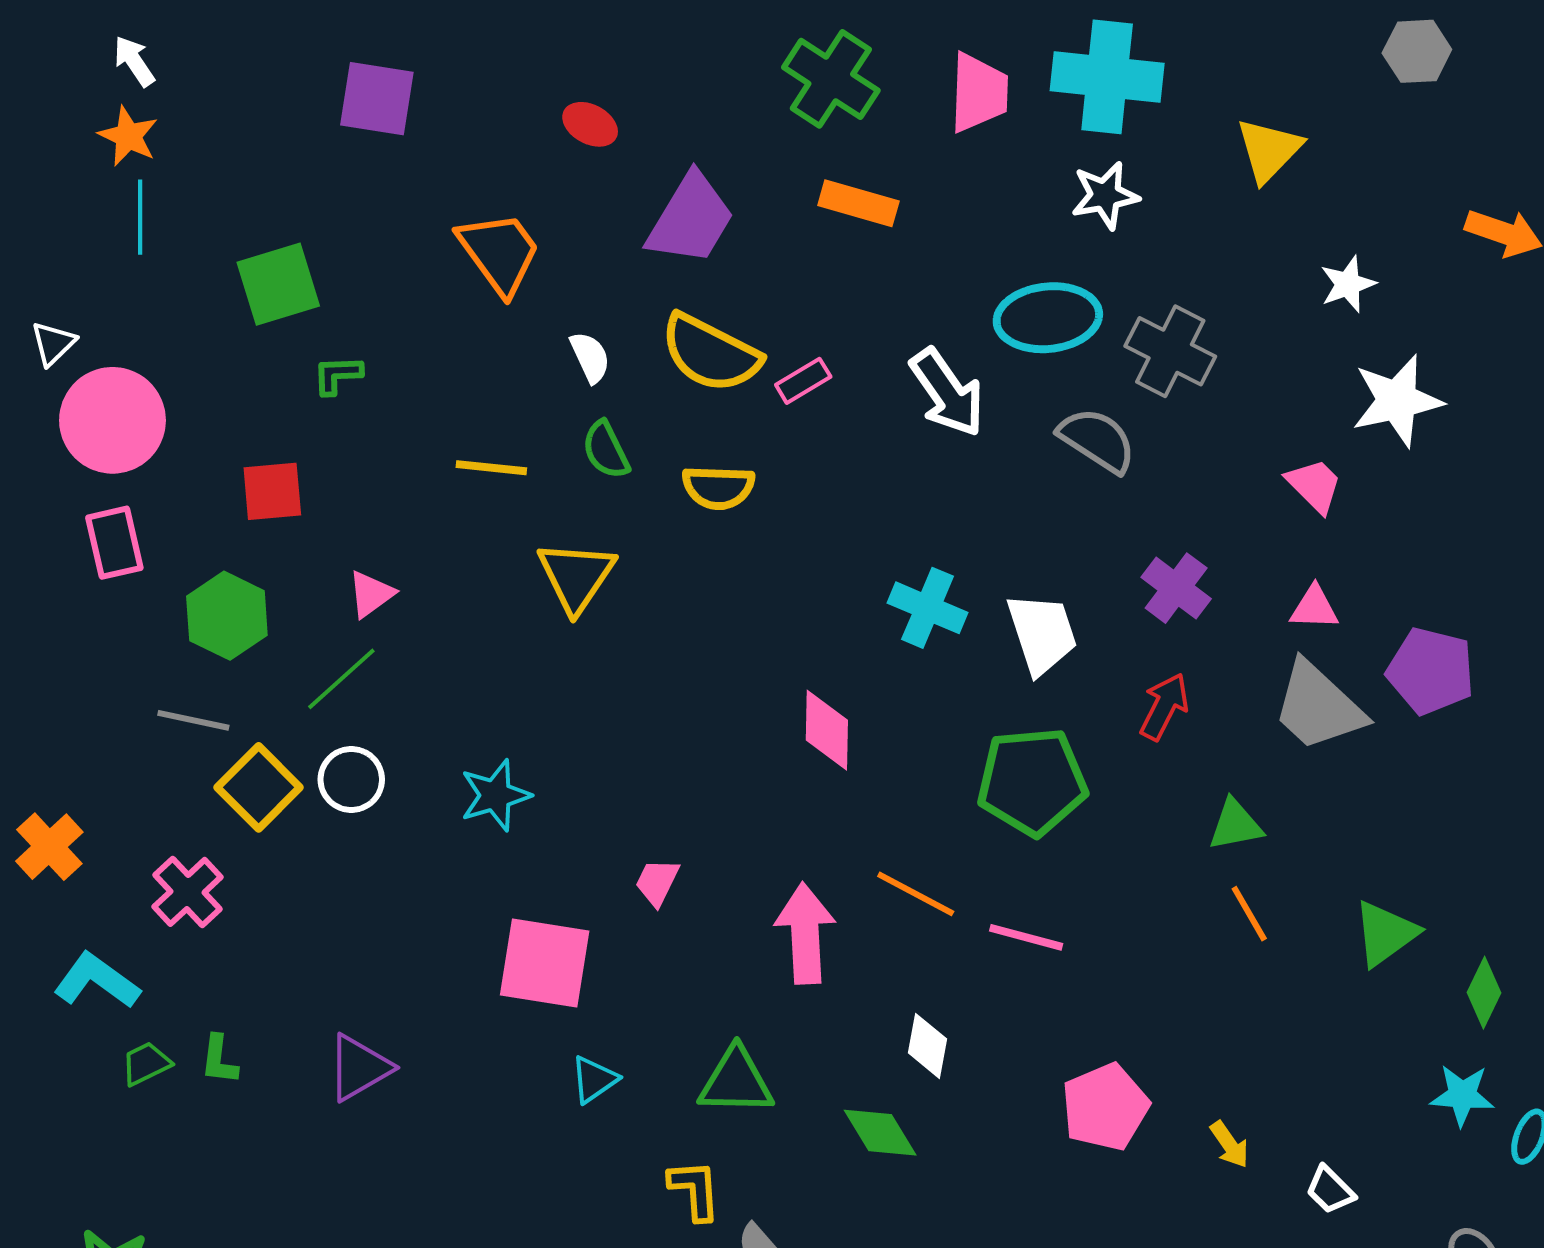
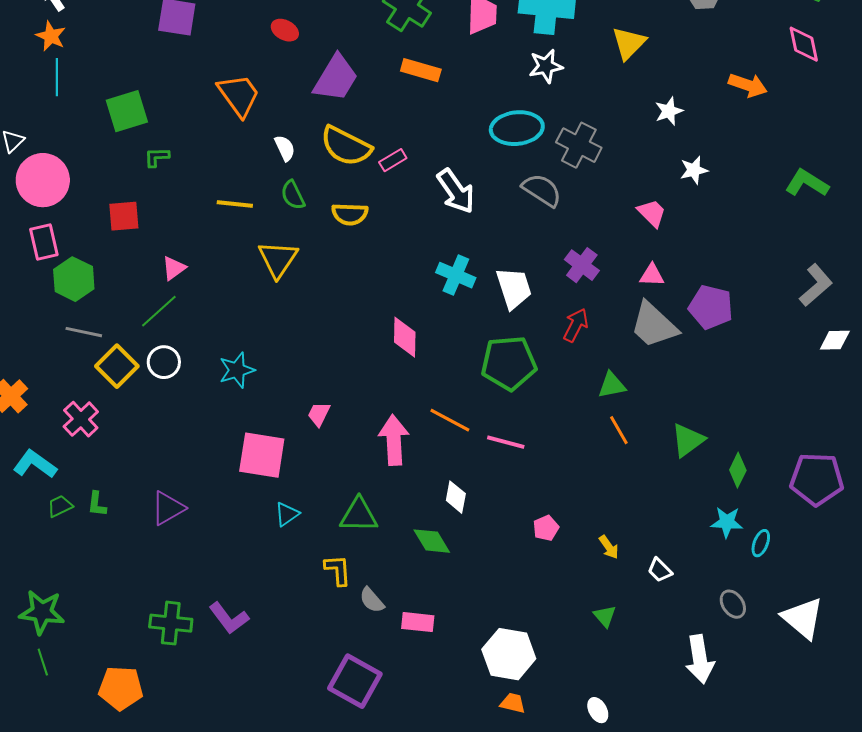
white arrow: (947, 393) -> (456, 191), moved
white star: (1397, 401) -> (694, 170), size x0.6
green hexagon: (227, 616) -> (74, 279), moved
pink pentagon: (1105, 1107) -> (546, 528), size x0.6

